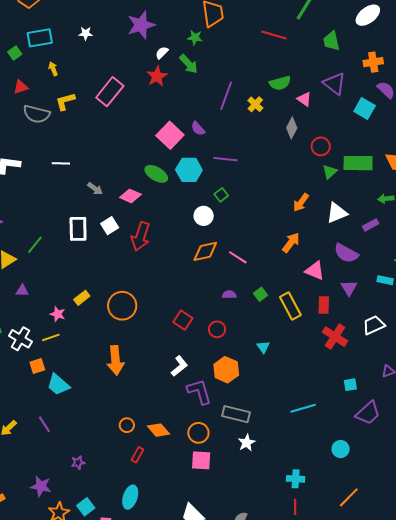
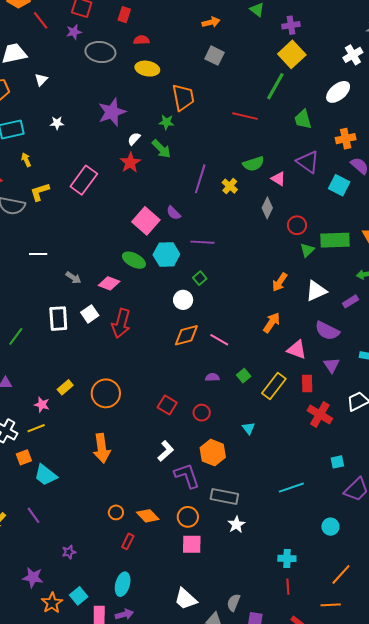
yellow rectangle: (290, 306) -> (274, 386), turned 68

